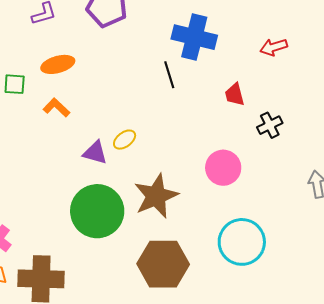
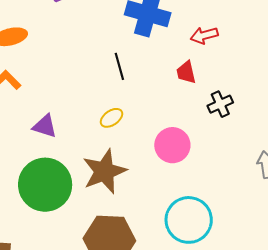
red arrow: (274, 47) -> (204, 35), moved
black line: (169, 75) -> (119, 66), moved
yellow ellipse: (125, 140) -> (111, 118), moved

